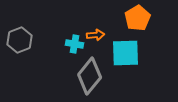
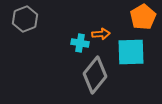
gray hexagon: (20, 40) -> (25, 19), moved

